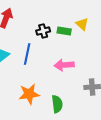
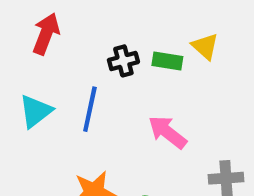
pink arrow: (64, 65) -> (167, 132), turned 42

